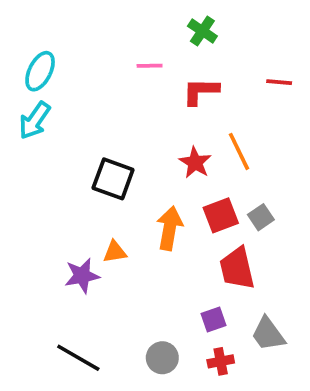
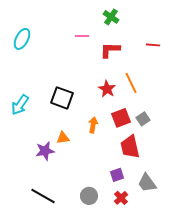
cyan arrow: (35, 120) -> (20, 105), moved
orange arrow: (170, 228) -> (93, 125), size x0.7
red cross: (221, 361) -> (121, 198), turned -32

